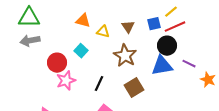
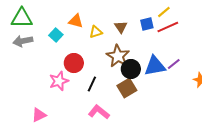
yellow triangle: (103, 32) -> (96, 32), turned -32
black circle: (167, 46) -> (131, 69), moved
cyan square: (81, 51) -> (56, 35), moved
red circle: (57, 63) -> (74, 63), moved
purple line: (189, 64) -> (174, 64), moved, turned -64

